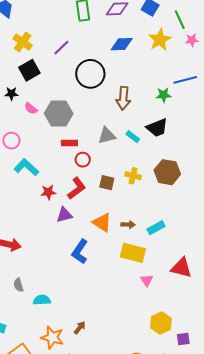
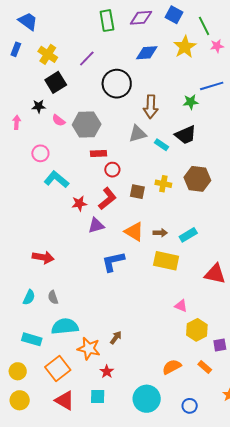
gray triangle: (107, 136) -> (138, 134), moved
blue L-shape: (80, 252) -> (113, 262), turned 45
pink triangle: (147, 280) -> (181, 306), moved, turned -32
cyan semicircle: (42, 300) -> (65, 326), moved, size x1.5

